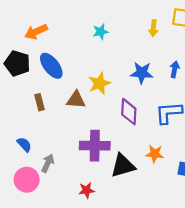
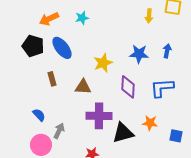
cyan star: (101, 32) -> (82, 18), moved
brown triangle: (76, 100) -> (83, 87), moved

